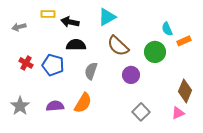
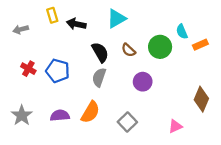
yellow rectangle: (48, 14) -> (52, 15), turned 72
black semicircle: (76, 45) -> (100, 52), moved, turned 60
brown semicircle: (118, 46) -> (128, 50), size x0.6
green circle: (155, 52) -> (160, 47), moved
gray square: (141, 112) -> (127, 122), moved
pink triangle: (178, 113) -> (175, 126), moved

